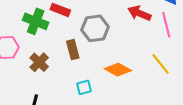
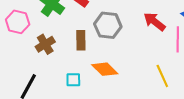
orange diamond: (118, 70) -> (105, 69), moved
cyan square: (84, 87) -> (73, 80), moved

